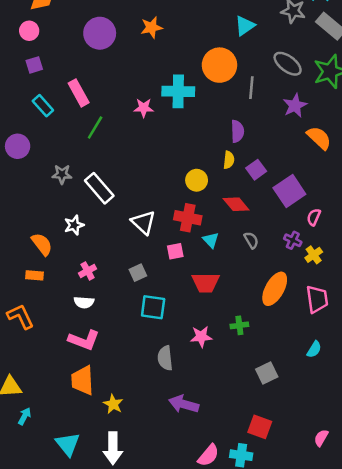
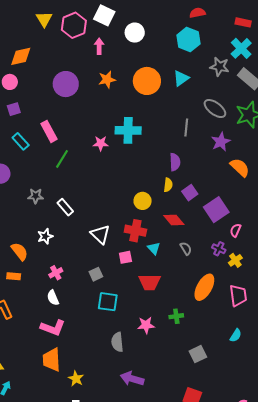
orange circle: (219, 65) -> (147, 81), moved
white rectangle: (99, 188) -> (65, 207), size x0.7
white semicircle: (84, 302) -> (53, 298), turned 63

